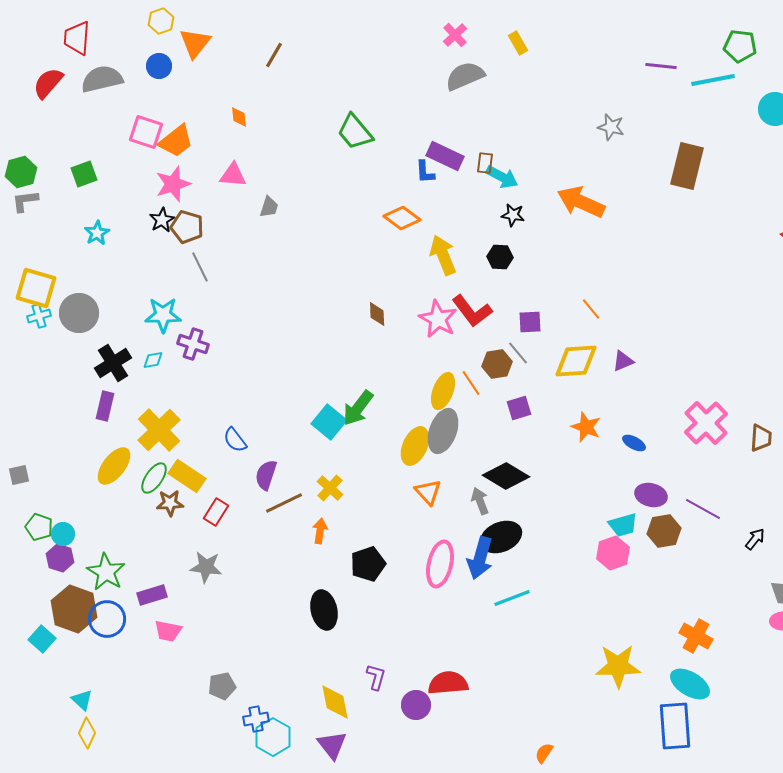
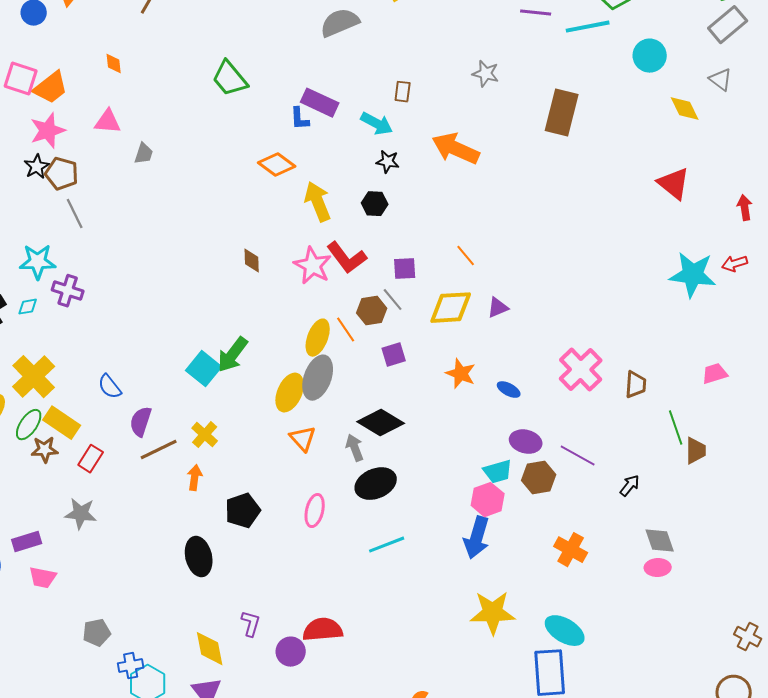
brown rectangle: (485, 163) -> (403, 92), moved
blue arrow: (480, 558) -> (477, 538), moved
pink ellipse: (440, 564) -> (315, 511), size x0.7
orange cross: (696, 636) -> (571, 550), moved

